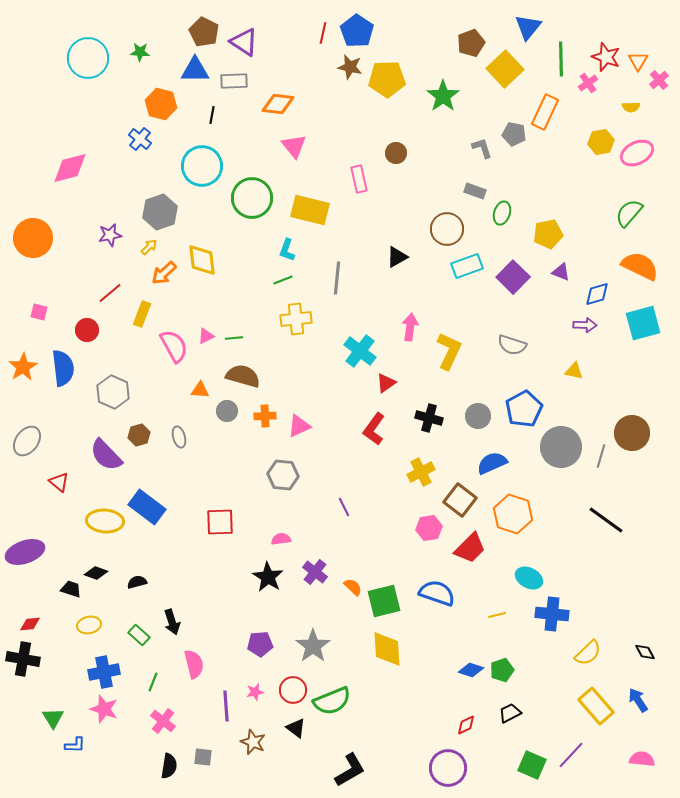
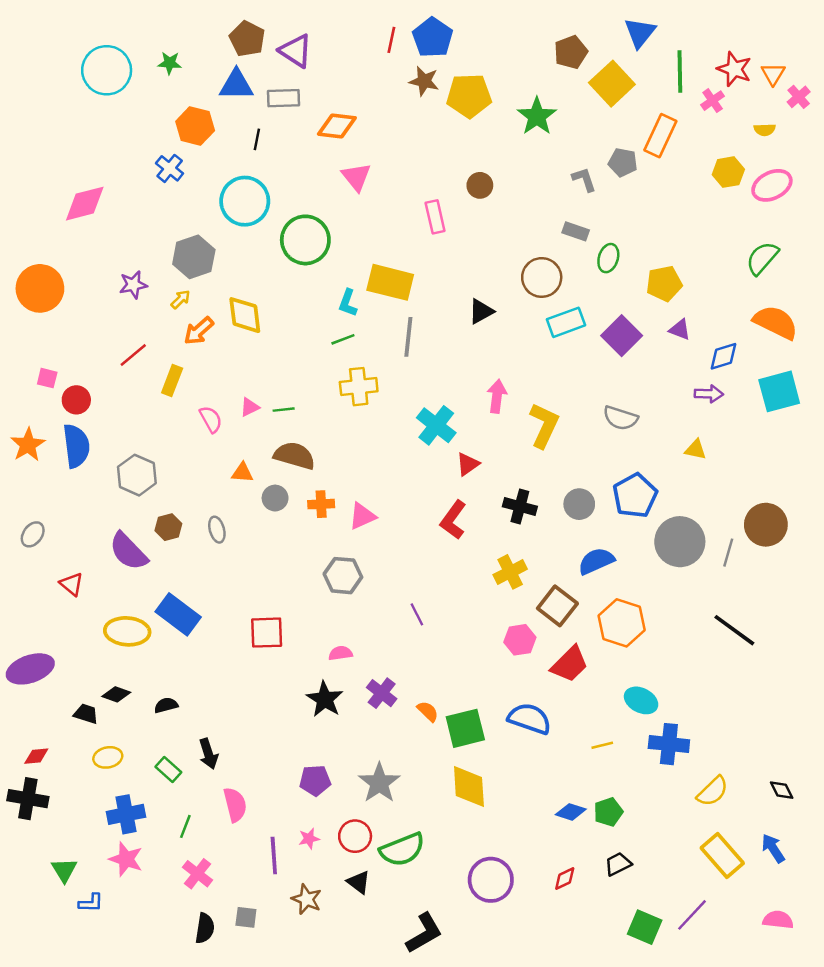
yellow rectangle: (310, 210) -> (390, 282), moved
red circle: (87, 330) -> (76, 400), moved
pink semicircle: (174, 346) -> (211, 419), size x0.7
gray ellipse: (27, 441) -> (33, 534), size x0.7
purple circle: (448, 768) -> (491, 880), moved

